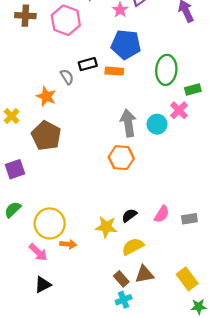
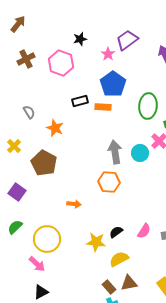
brown cross: (25, 16) -> (26, 59), turned -30
blue pentagon: (126, 44) -> (113, 84), turned 30
gray semicircle: (67, 77) -> (29, 112), moved
orange star: (46, 96) -> (55, 128), moved
purple square: (15, 169) -> (17, 192), turned -36
orange arrow: (68, 244) -> (74, 204), moved

